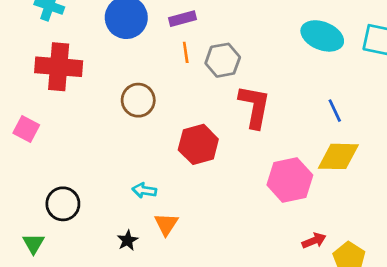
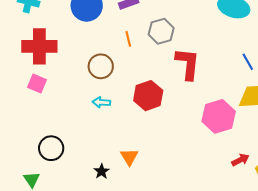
orange line: (186, 52) -> (128, 39), moved
pink square: (26, 129) -> (37, 83), moved
cyan arrow: (144, 190) -> (101, 102), moved

